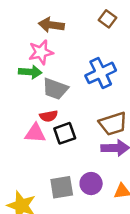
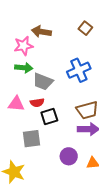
pink star: (41, 52) -> (24, 46), moved
pink triangle: (35, 133) -> (16, 104), moved
gray square: (62, 187) -> (32, 139), moved

